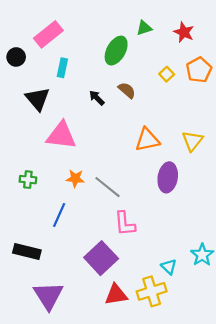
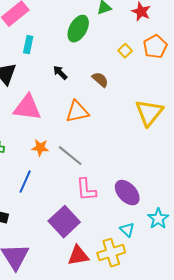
brown semicircle: (127, 90) -> (100, 80), moved
orange triangle: (147, 140) -> (77, 112), moved
yellow triangle: (192, 141) -> (149, 113), size x1.4
purple ellipse: (168, 177) -> (127, 193), moved, turned -52

